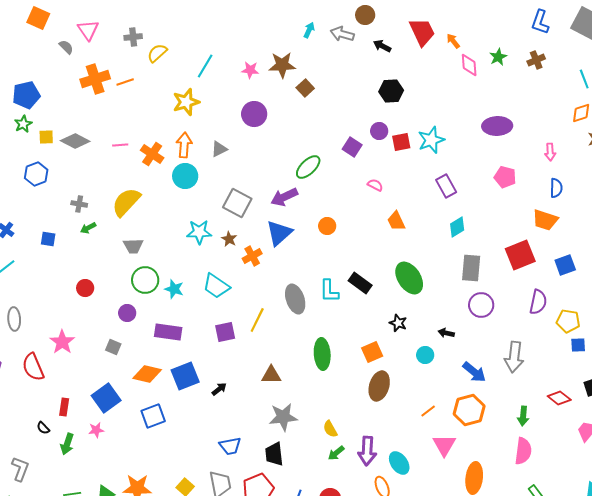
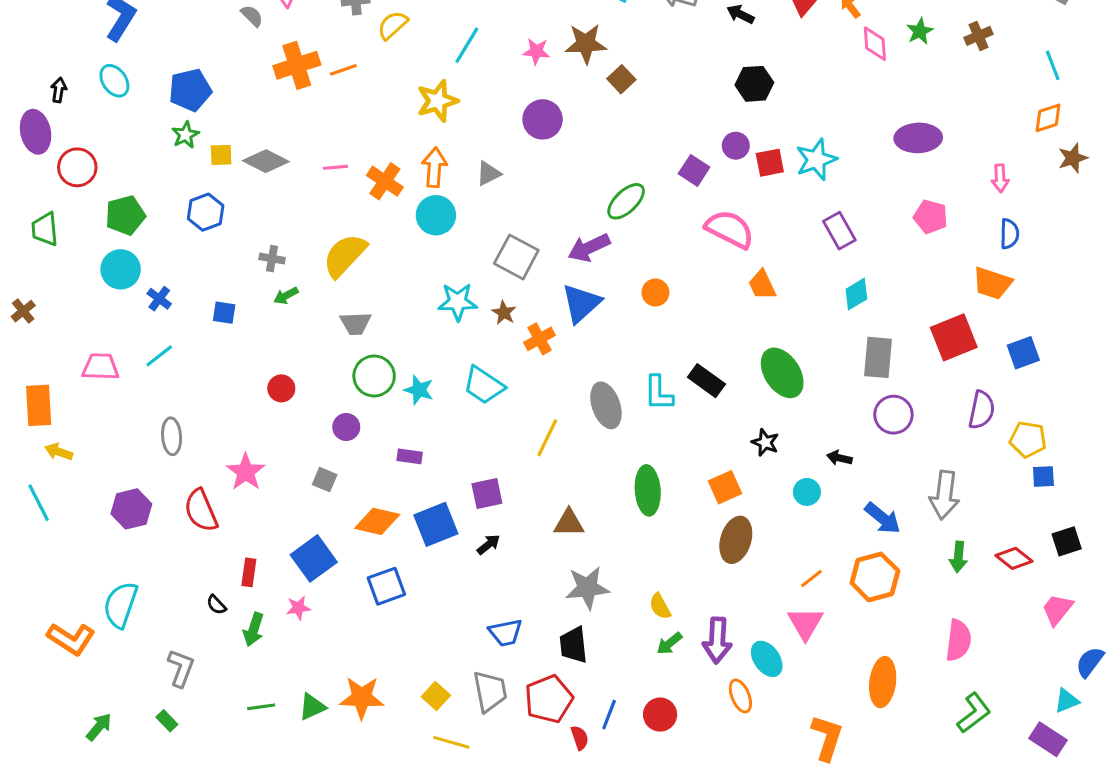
pink semicircle: (375, 185) -> (730, 229), size x2.0
purple rectangle: (168, 332) -> (410, 456), size x0.6
purple square: (225, 332) -> (487, 493), moved
green arrow: (523, 416) -> (958, 557), moved
pink triangle: (444, 445) -> (805, 623), moved

